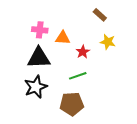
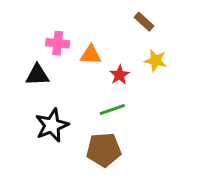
black triangle: (39, 58) -> (37, 75), moved, size x0.7

